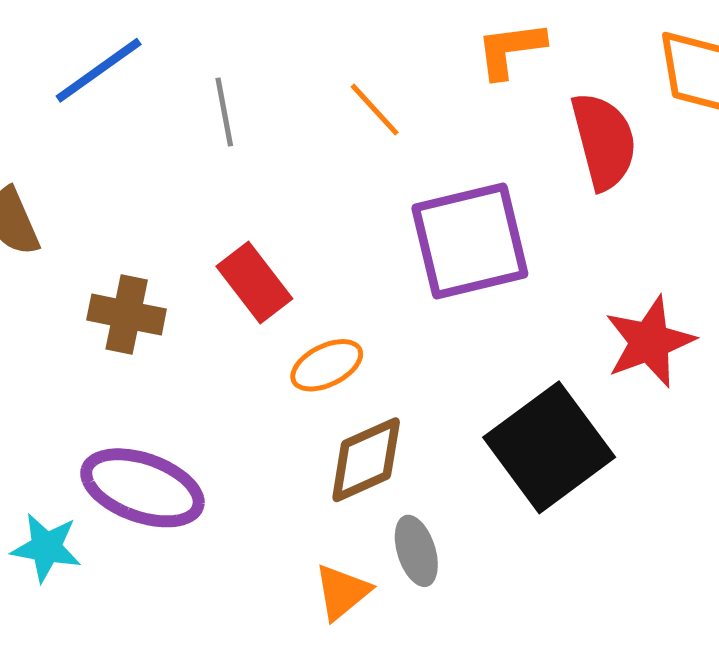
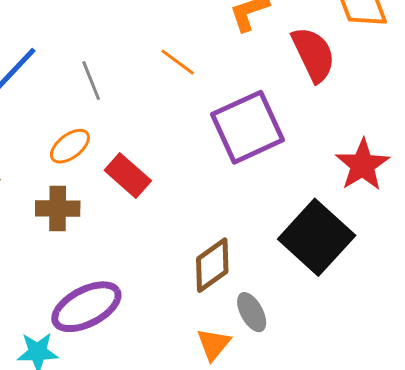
orange ellipse: (327, 365) -> (70, 146), moved
purple ellipse: (142, 488) -> (86, 307), turned -36

